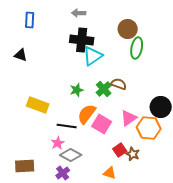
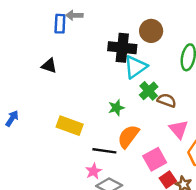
gray arrow: (79, 13) -> (74, 15), moved
brown circle: (128, 29) -> (151, 31), moved
green cross: (104, 89) -> (149, 91), moved
pink triangle: (129, 118) -> (179, 129), moved, turned -36
pink square: (102, 124) -> (155, 159), moved, turned 30

